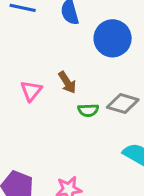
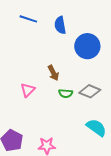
pink triangle: (31, 91) -> (28, 90), moved

